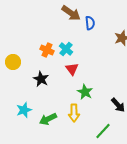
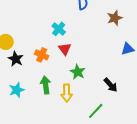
orange cross: (47, 50) -> (42, 55), moved
black star: (41, 79) -> (16, 59), moved
green arrow: (48, 119) -> (46, 85), moved, turned 108

